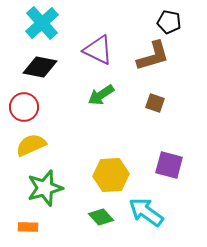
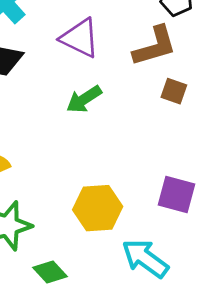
brown square: (155, 103) -> (174, 91), moved
green diamond: (101, 217) -> (50, 272), moved

